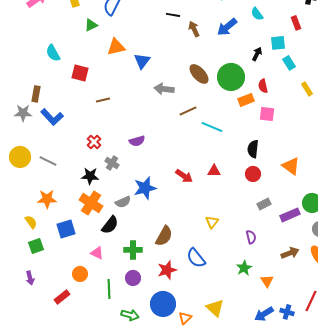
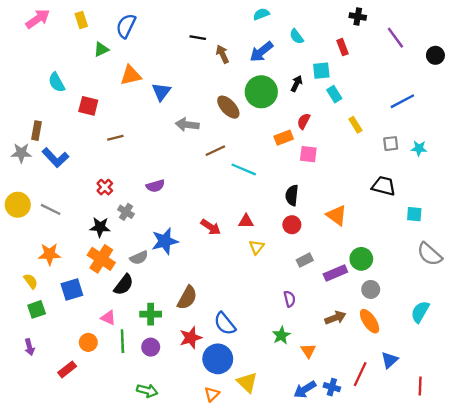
green circle: (231, 77) -> (261, 92), moved
red semicircle: (263, 86) -> (304, 121), turned 40
yellow triangle: (212, 222) -> (257, 247), moved
green line: (109, 289) -> (122, 341), moved
blue circle: (163, 304) -> (218, 359), moved

